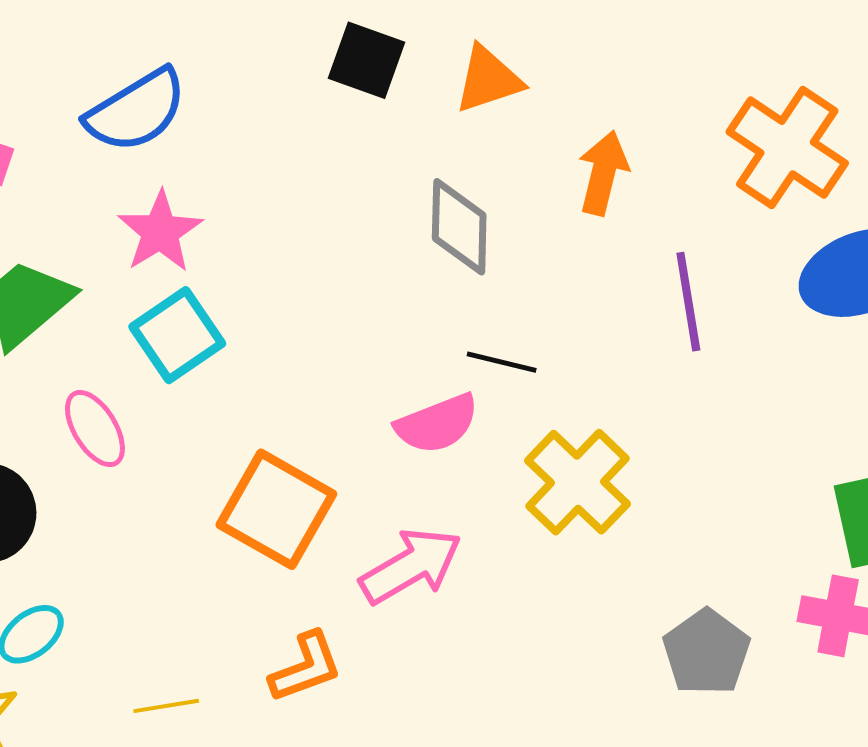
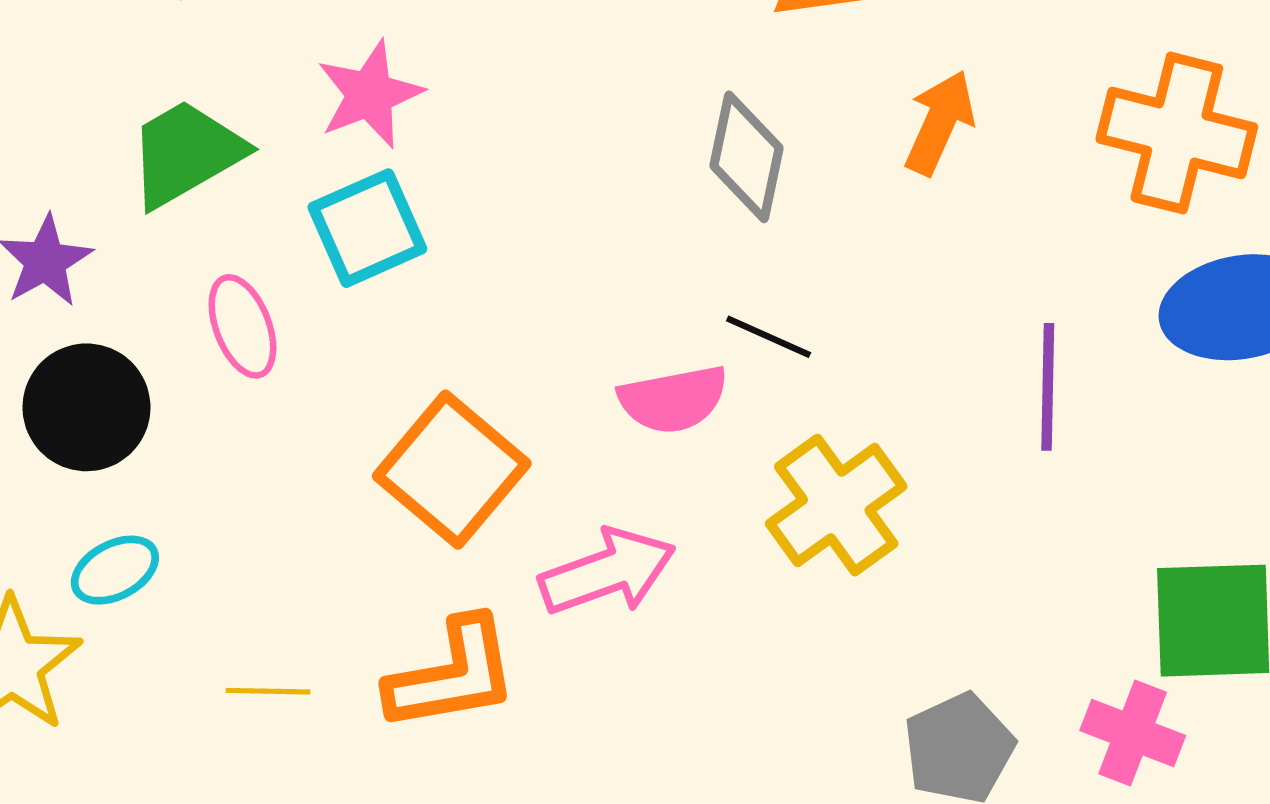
orange cross: (787, 148) -> (1177, 133), turned -30
purple line: (688, 302) -> (1048, 387), moved
orange L-shape: (306, 667) -> (452, 675), size x1.4

